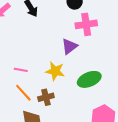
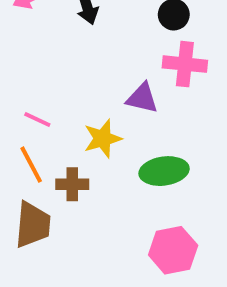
purple triangle: (69, 46) -> (142, 98), turned 36
yellow star: (55, 71) -> (103, 139), turned 30

